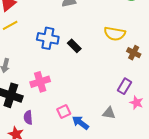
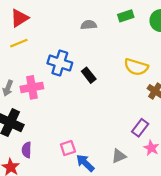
pink cross: (40, 82) -> (32, 87), moved
gray triangle: (109, 113) -> (119, 156), turned -40

